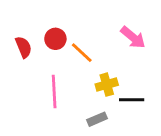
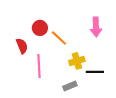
pink arrow: (133, 37) -> (96, 27), turned 48
red semicircle: (24, 47) -> (22, 46), moved

